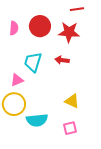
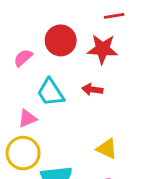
pink semicircle: (14, 28) -> (23, 58), moved, turned -136
cyan trapezoid: (33, 62) -> (51, 92), turned -50

